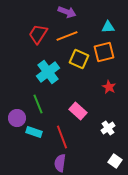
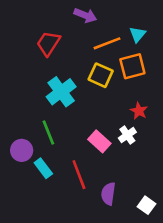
cyan triangle: (108, 27) -> (138, 34), turned -48
orange line: (67, 36) -> (107, 43), moved
white cross: (108, 128) -> (127, 135), moved
cyan rectangle: (34, 132) -> (43, 168), turned 35
purple semicircle: (60, 163) -> (108, 194), moved

